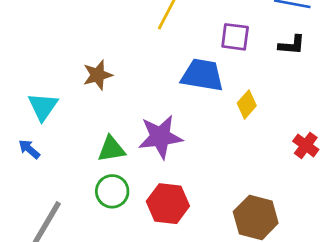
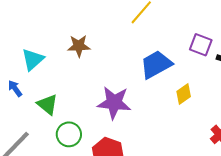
purple square: (235, 37) -> (201, 45), moved
blue trapezoid: (202, 75) -> (156, 64), turned -52
green triangle: (111, 149) -> (47, 105), moved, turned 35

